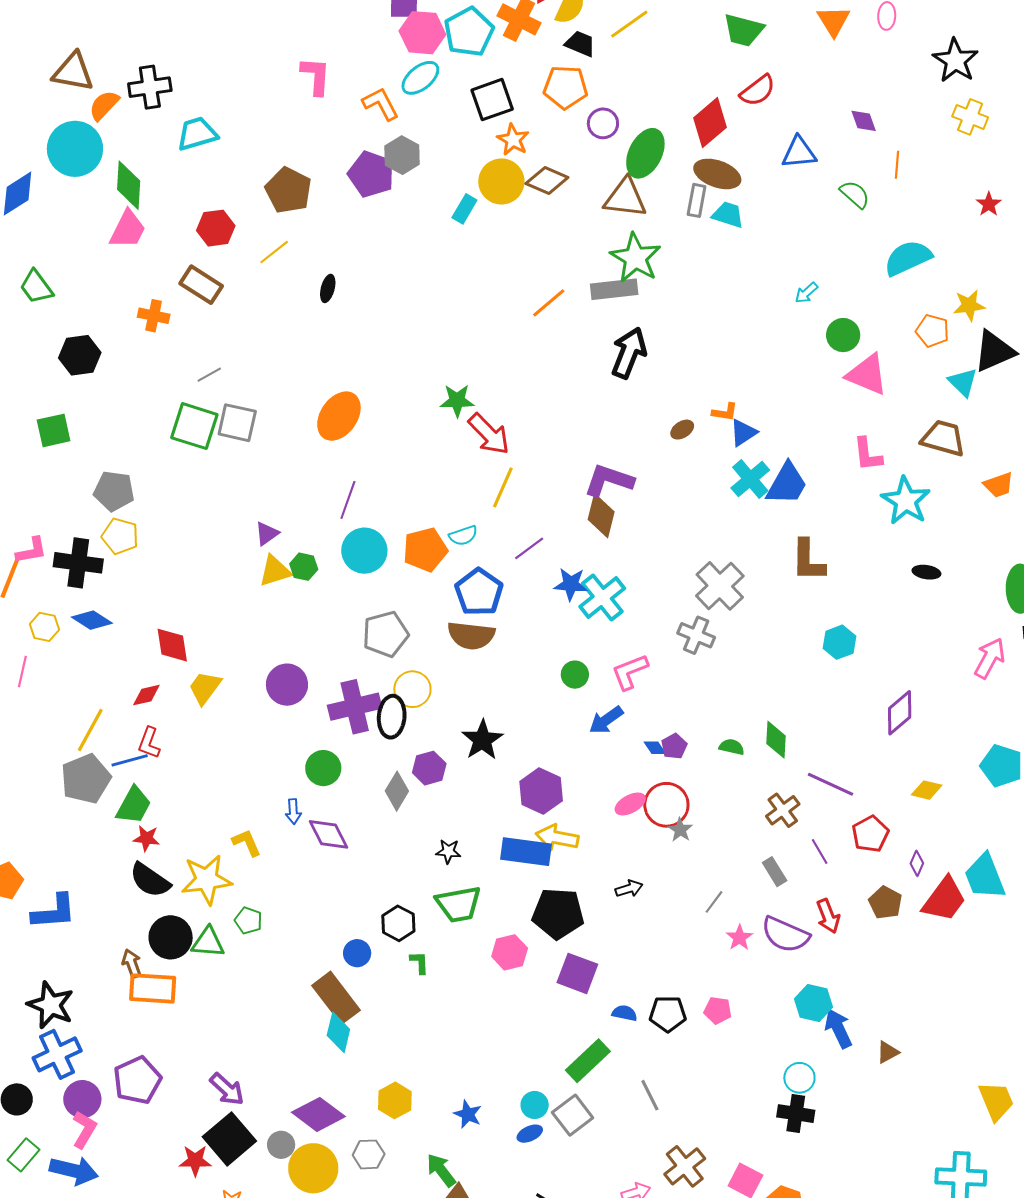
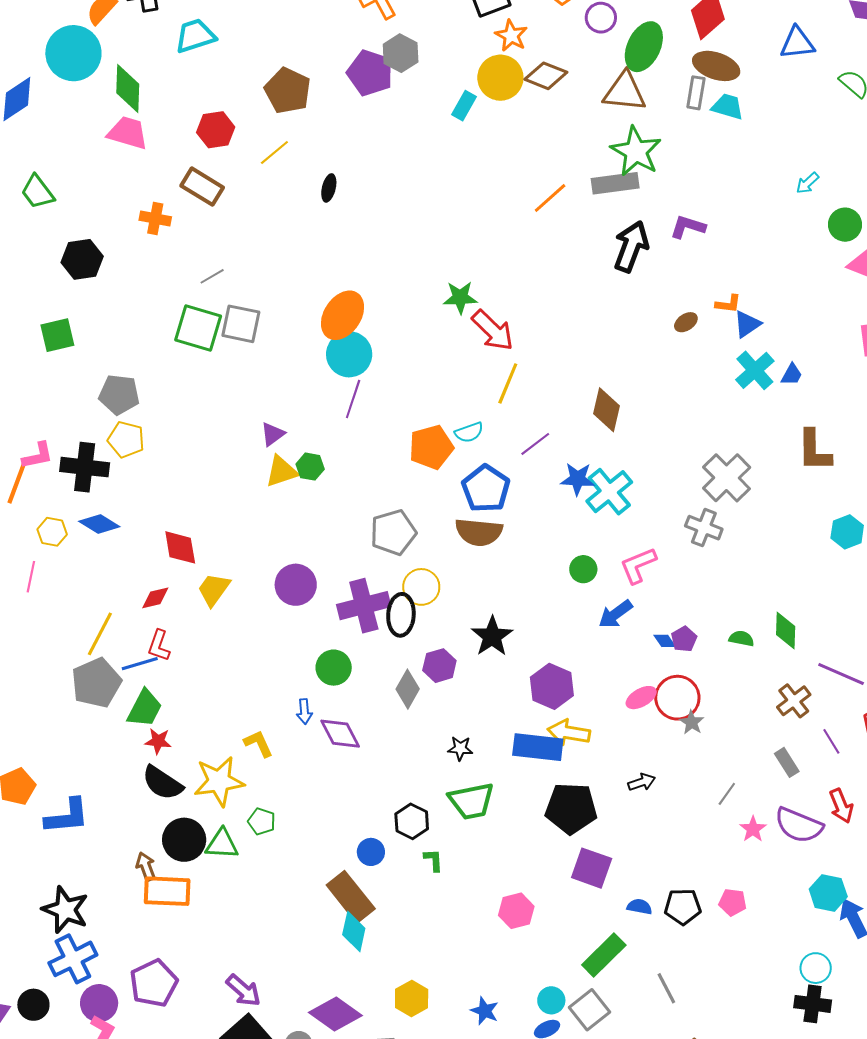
pink trapezoid: (128, 229) -> (128, 133), turned -99
purple L-shape: (609, 480) -> (688, 227), moved, size x0.7
blue trapezoid: (787, 484) -> (792, 375), size x0.5
cyan circle: (364, 551) -> (349, 354), moved
pink hexagon: (510, 952) -> (516, 911), moved

